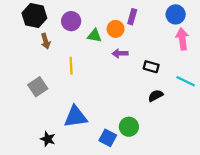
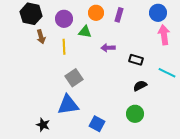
orange circle: (116, 29) -> (96, 13), moved
yellow line: (71, 66) -> (64, 47), moved
gray square: (38, 87) -> (74, 78), moved
green circle: (129, 127) -> (135, 114), moved

